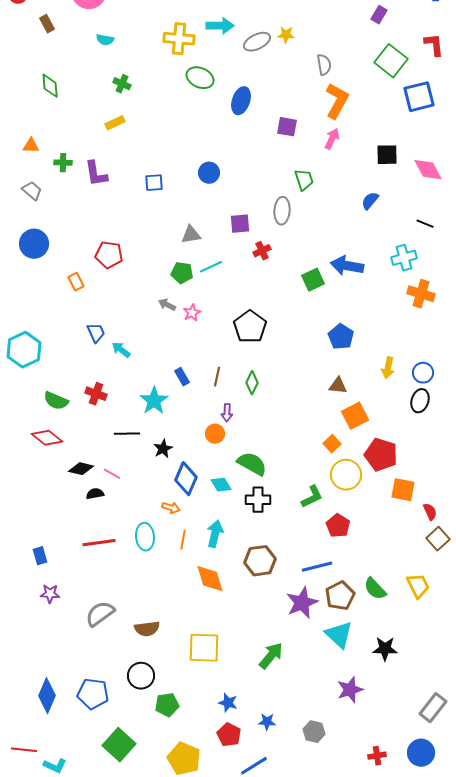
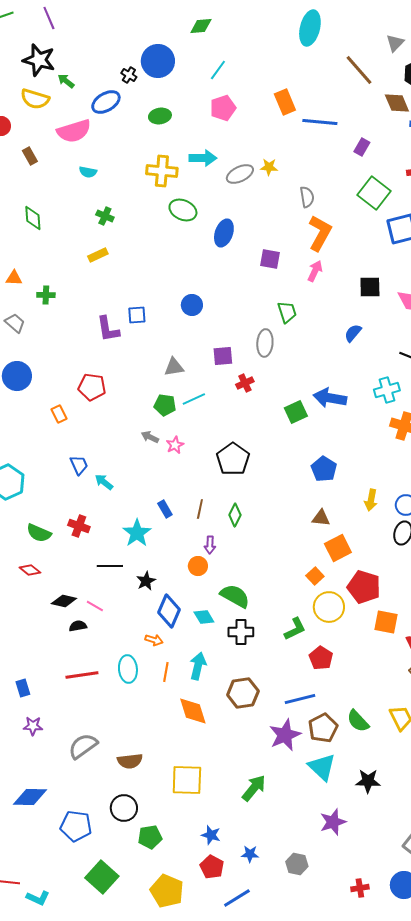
purple L-shape: (96, 174) -> (108, 329), moved
red diamond: (47, 438) -> (30, 570), size x0.7
blue diamond: (47, 696) -> (30, 797), moved, turned 68

